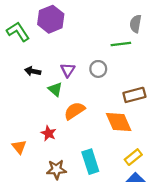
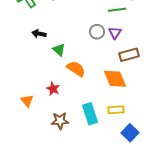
purple triangle: (68, 70) -> (115, 33), moved
orange semicircle: (74, 111) -> (76, 69), turned 66
yellow rectangle: (133, 157) -> (116, 110), moved, turned 35

